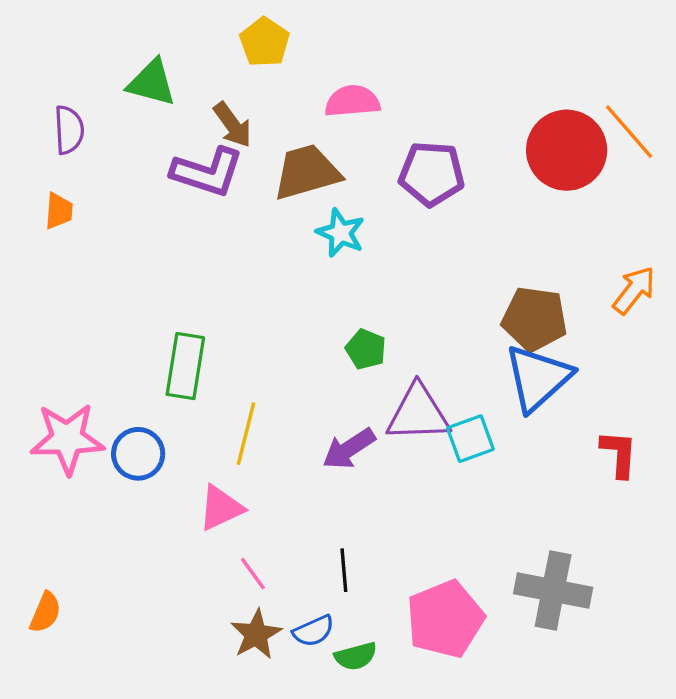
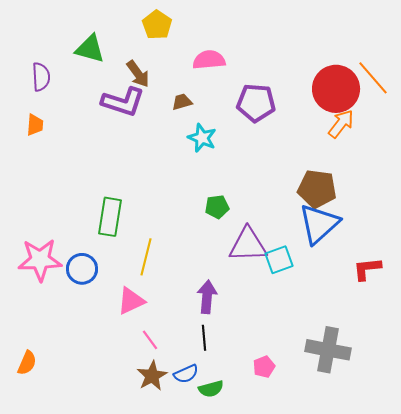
brown trapezoid: (307, 172) -> (182, 102), size x0.5
orange arrow: (634, 290) -> (341, 124), moved
green pentagon: (366, 349) -> (217, 207), turned -30
purple arrow: (349, 449) -> (207, 297), moved, turned 128
red L-shape: (619, 454) -> (367, 269), turned -100
pink pentagon: (445, 619) -> (264, 367), size x0.5

